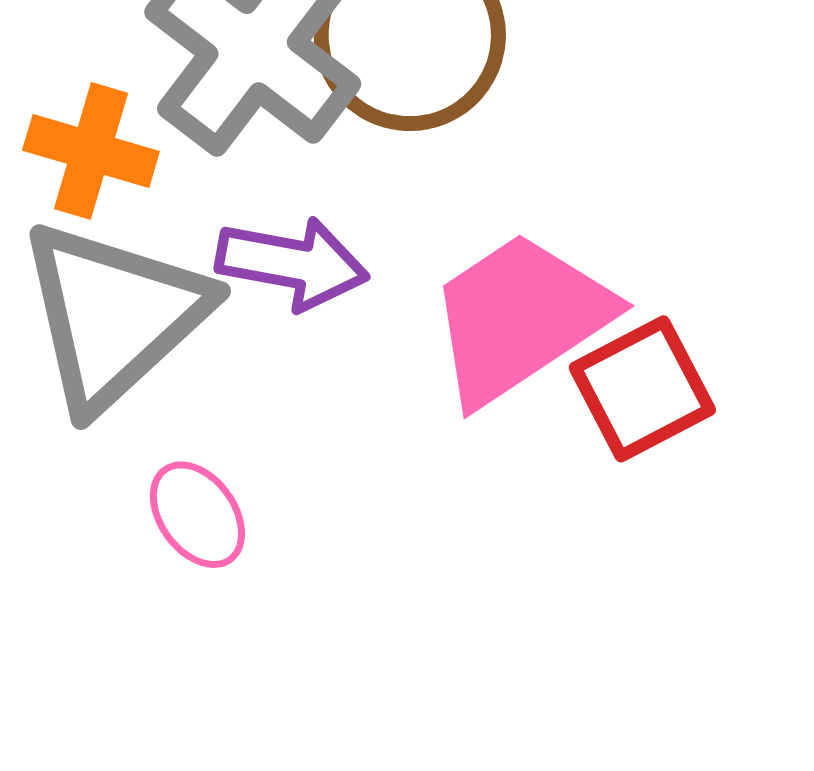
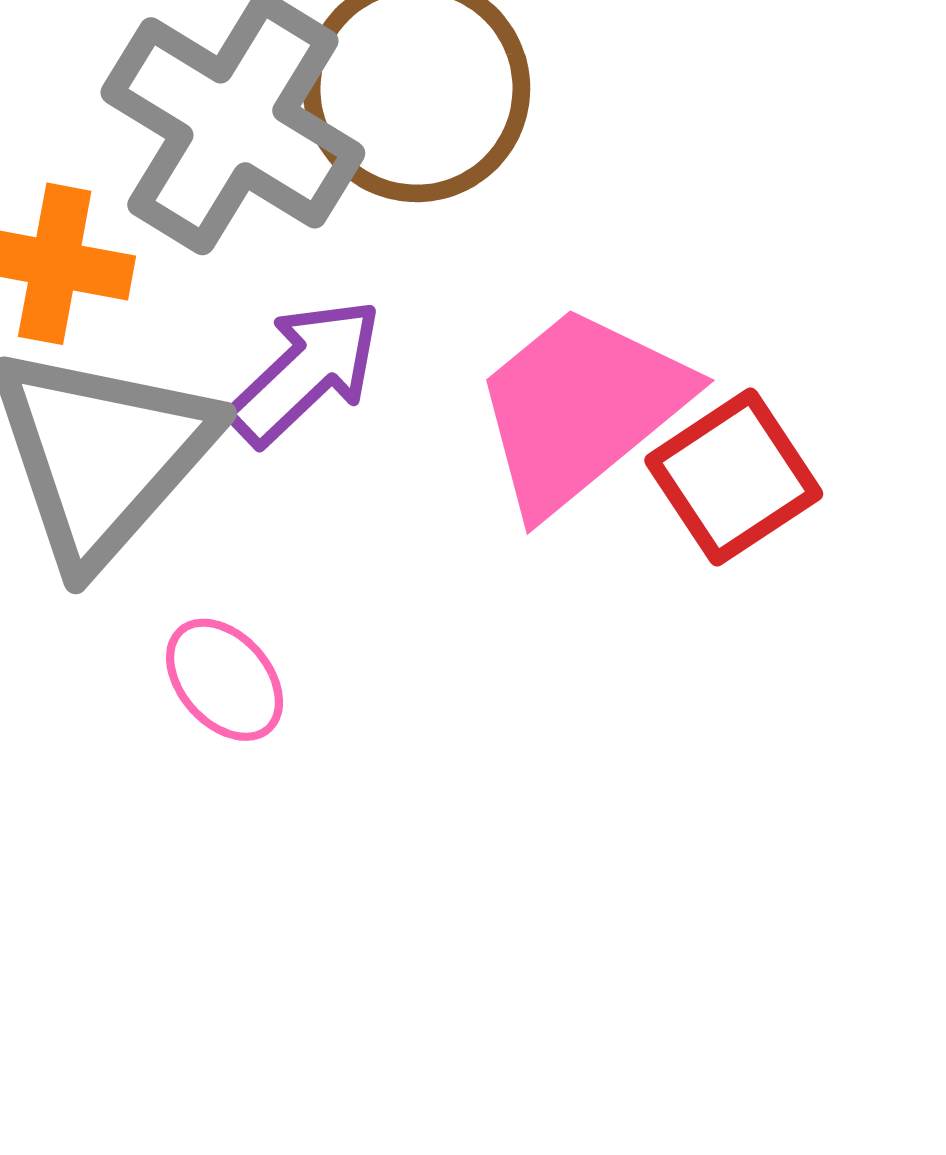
purple arrow: (292, 263) -> (306, 372), turned -48

